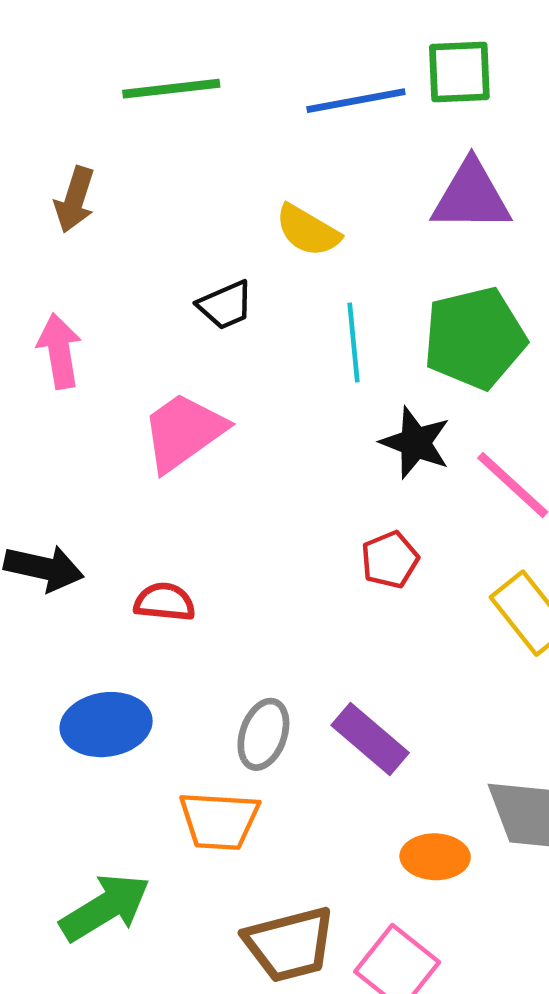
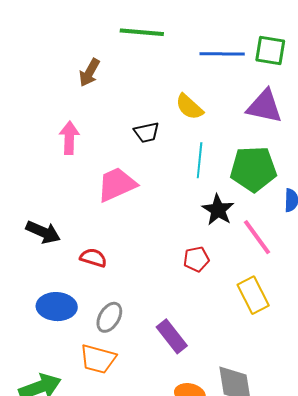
gray ellipse: (263, 734) -> (109, 317), moved

